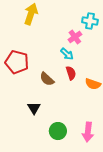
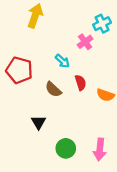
cyan cross: (90, 21) -> (102, 24), turned -35
cyan arrow: (67, 54) -> (62, 61), moved

